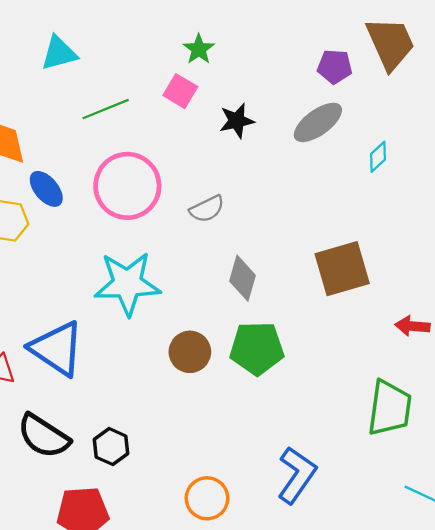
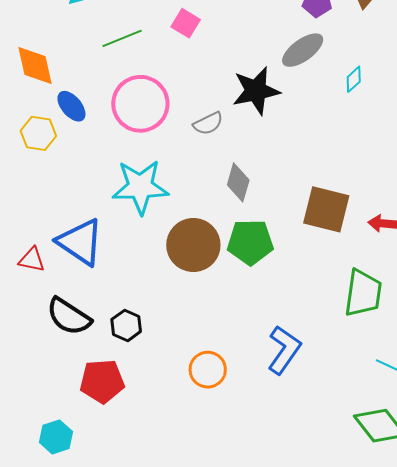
black star: (237, 121) -> (256, 91), moved, size x1.6
brown square: (342, 269) -> (326, 209), moved, turned 30
brown circle: (190, 352) -> (193, 245), size x1.5

